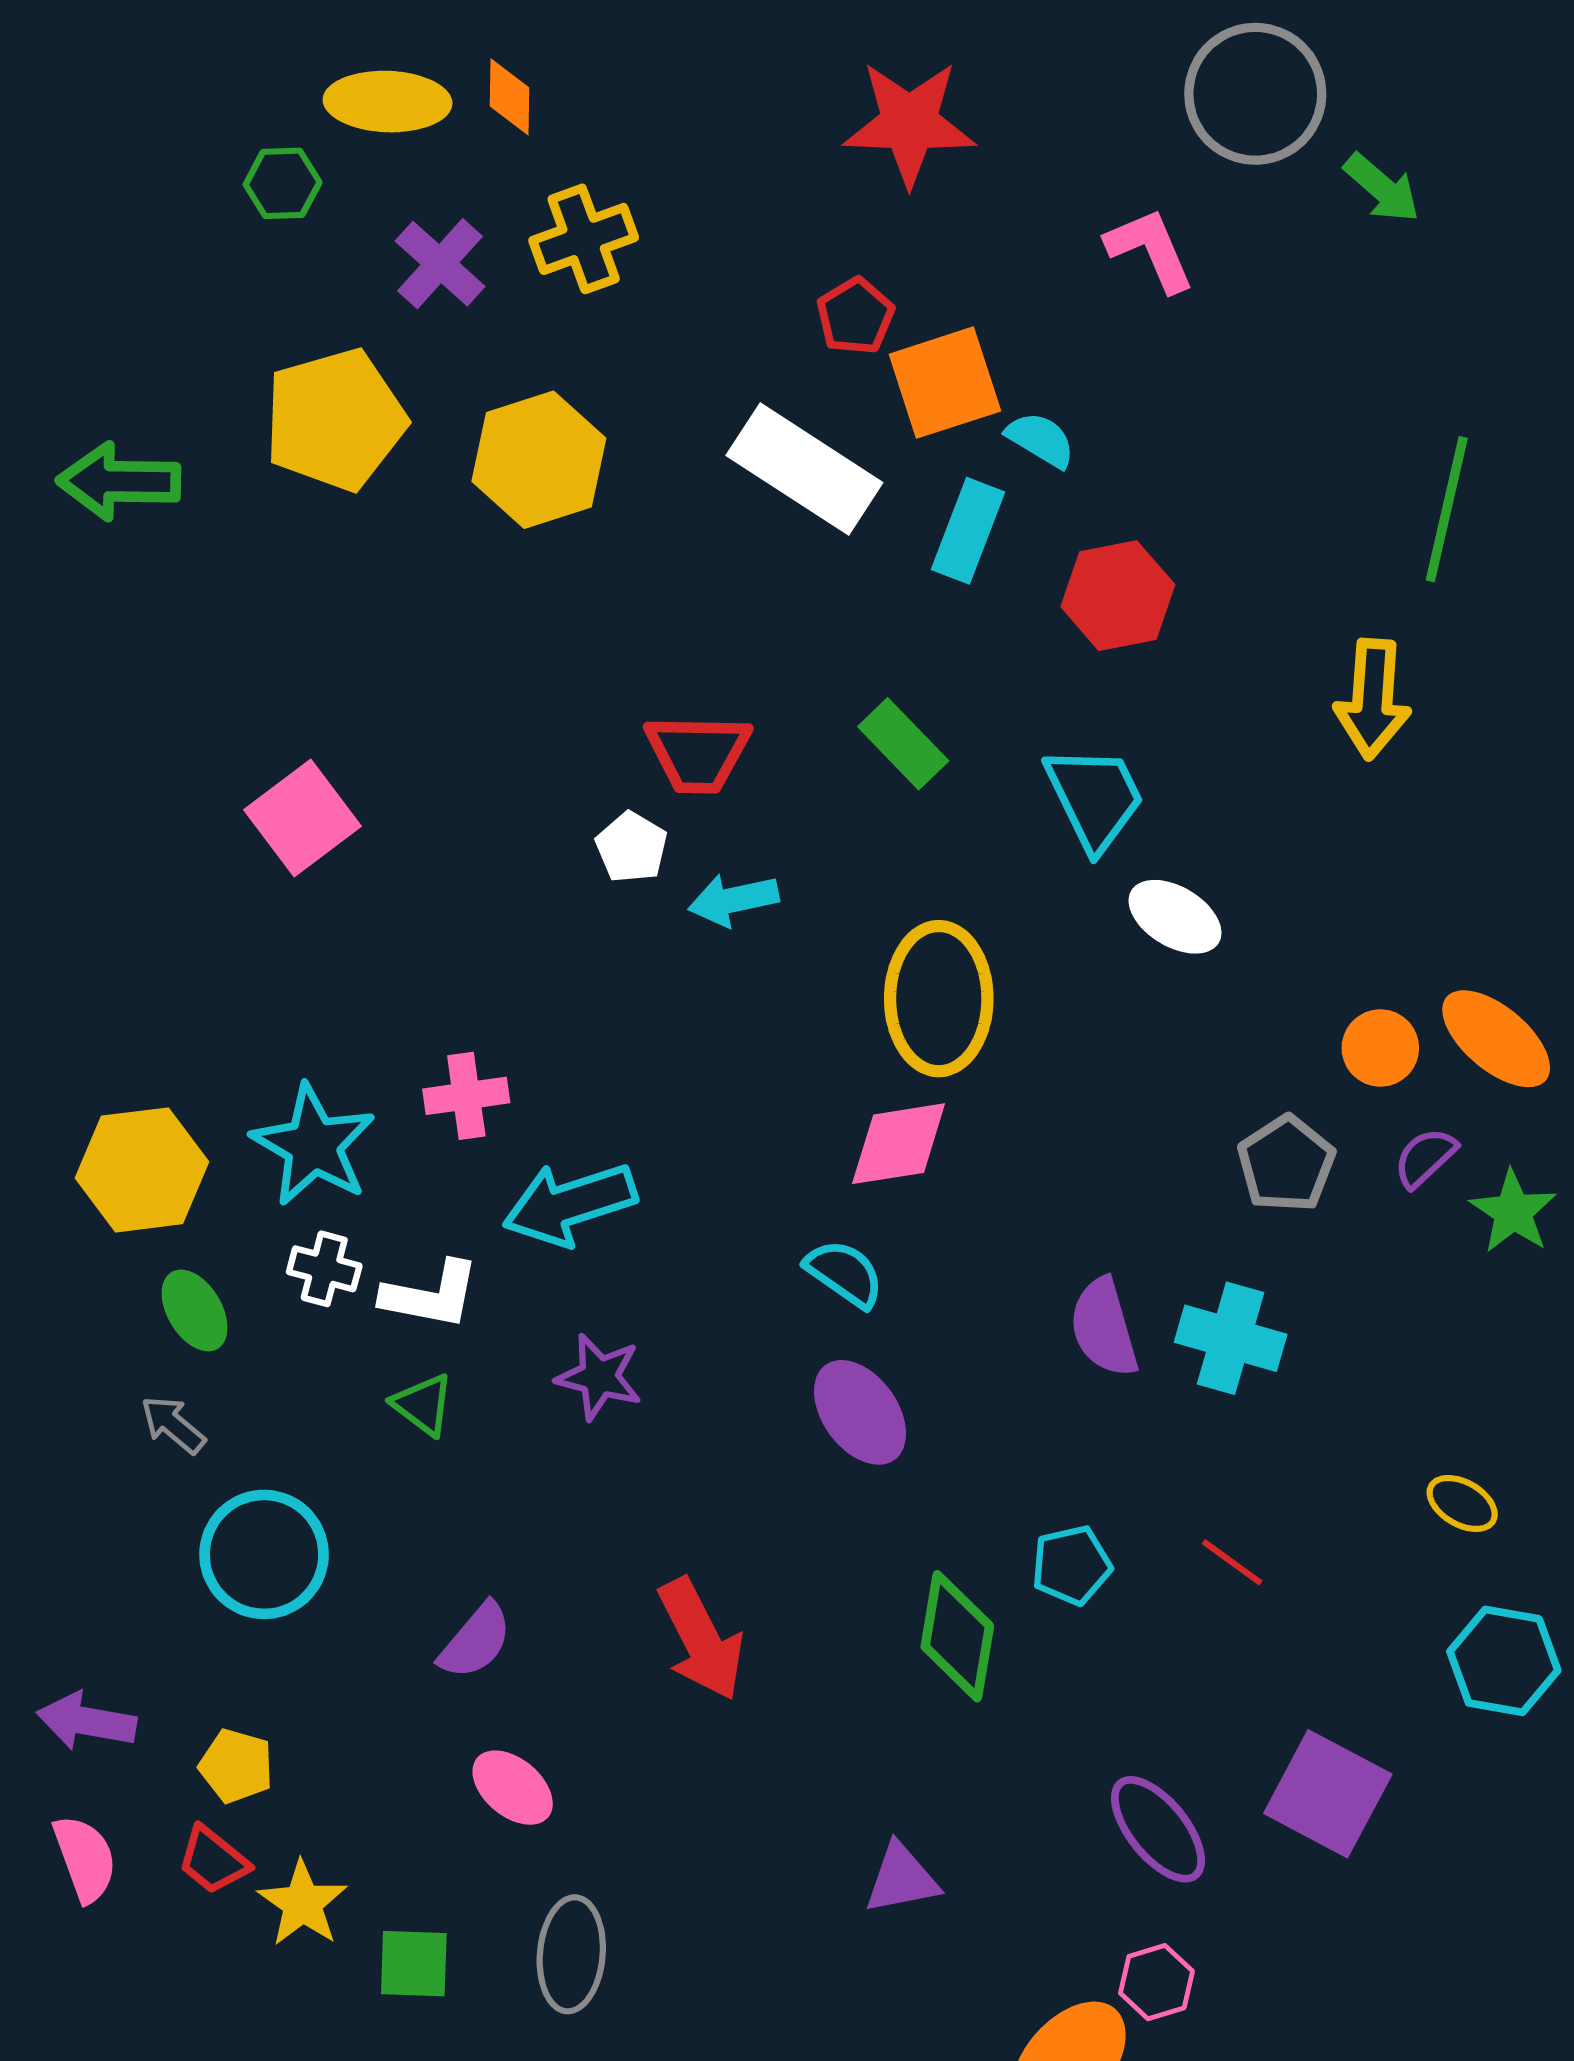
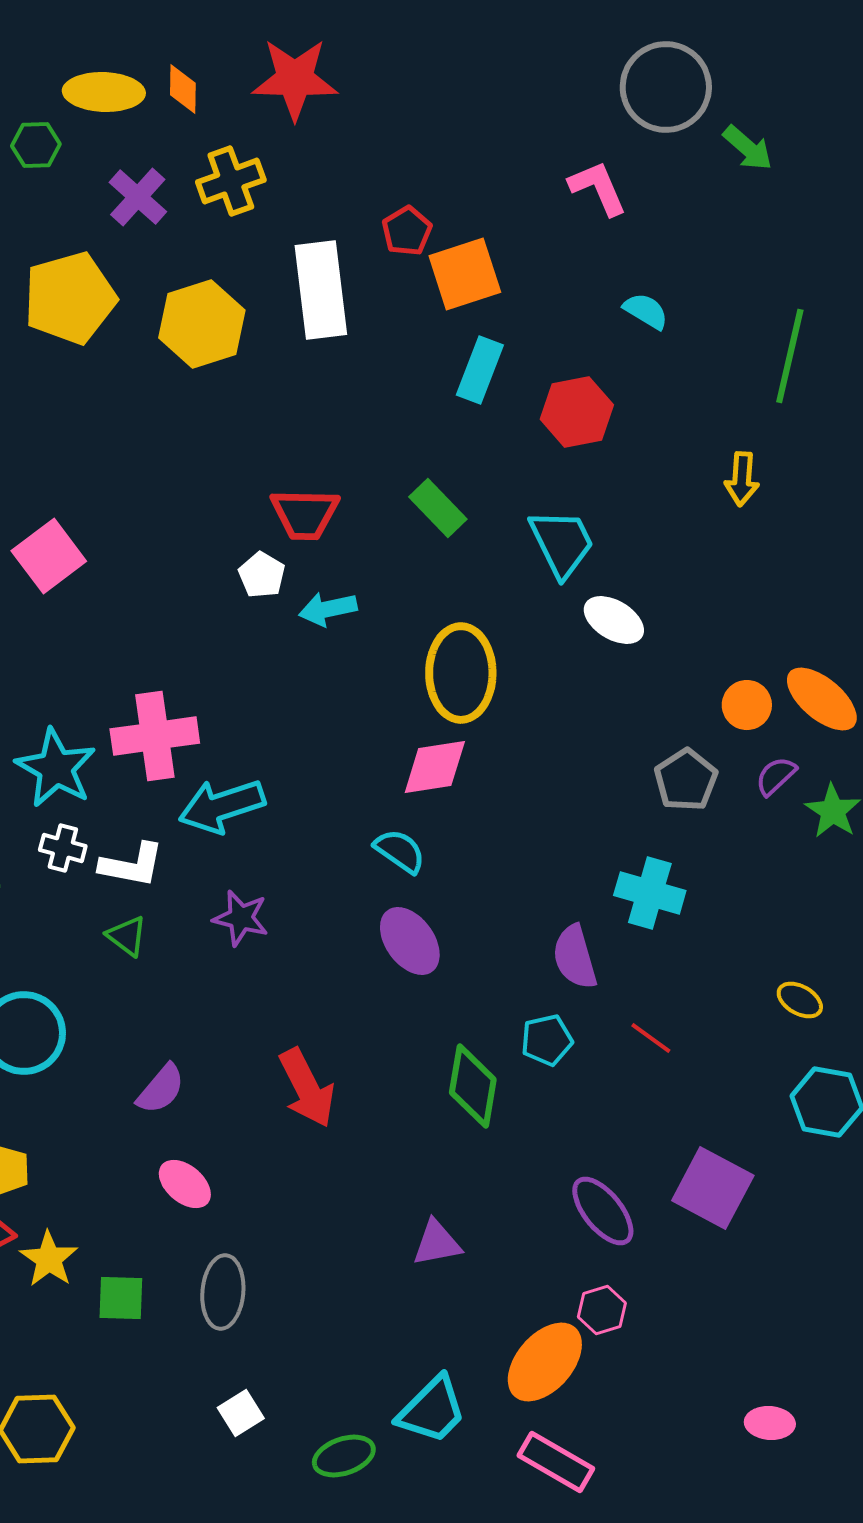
red star: (909, 123) -> (295, 79), moved
cyan semicircle: (1041, 440) -> (646, 311), moved
white rectangle: (804, 469) -> (321, 290), moved, turned 50
yellow arrow: (1373, 699) -> (742, 479), size x0.7
pink cross: (466, 1096) -> (155, 736), size x1.6
purple semicircle: (1104, 1327) -> (575, 957), moved

